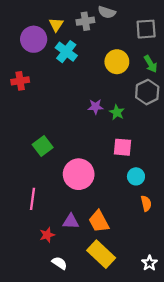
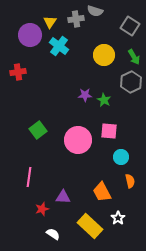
gray square: (146, 29) -> (130, 26), turned 36
pink circle: (79, 174) -> (78, 140), moved
orange trapezoid: (99, 221) -> (102, 192), moved
white star: (149, 263) -> (118, 218), moved

